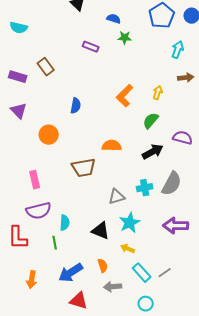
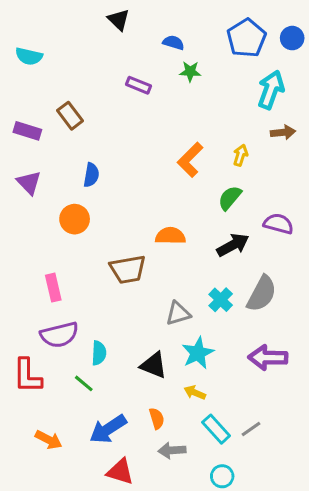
cyan arrow: (178, 50) -> (271, 90), size x1.4
blue semicircle: (76, 106) -> (91, 175), moved
cyan cross: (145, 188) -> (221, 300), turned -35
green line: (55, 243) -> (84, 383), turned -40
orange arrow: (32, 280) -> (49, 440), turned -72

